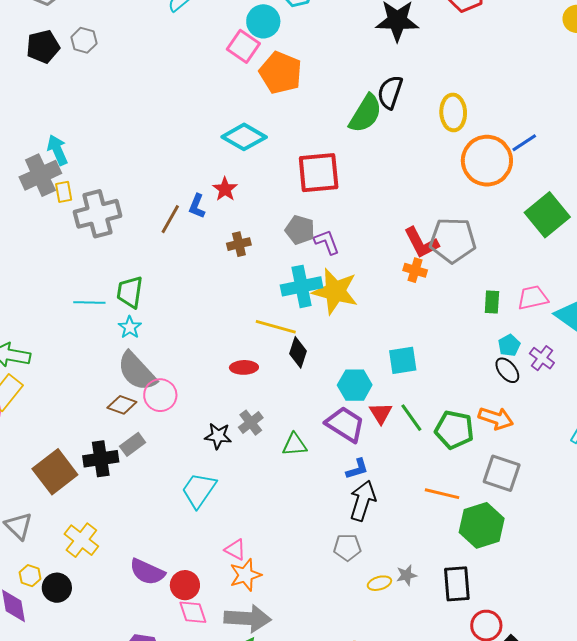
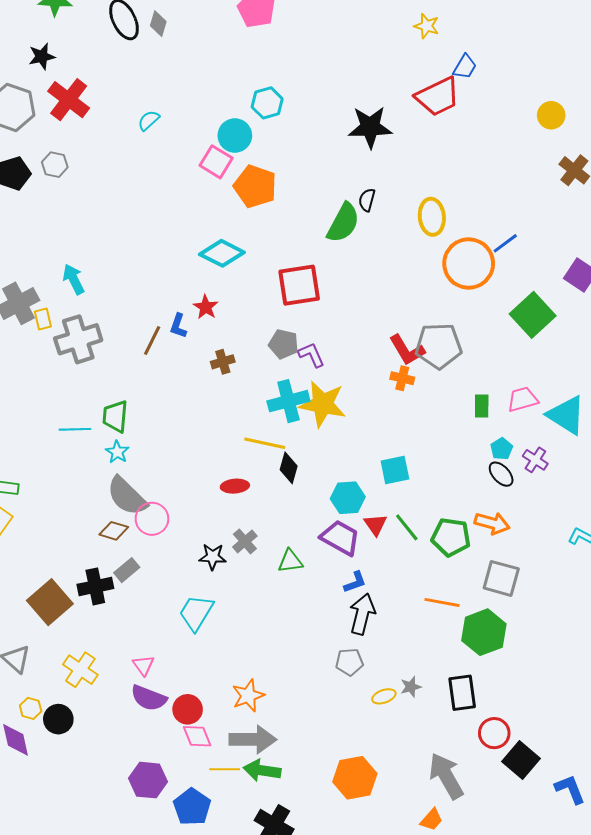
black semicircle: (390, 92) -> (367, 200), size x0.7
cyan arrow: (57, 150) -> (74, 279), moved
pink triangle: (235, 550) -> (144, 665), moved, turned 30

